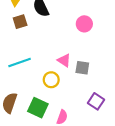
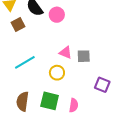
pink circle: (84, 24) -> (57, 15), moved

